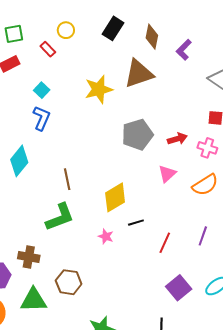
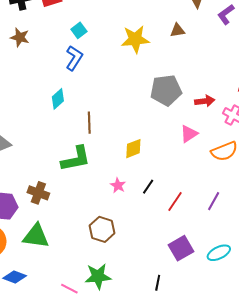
brown triangle: (139, 74) -> (177, 30), size x0.5
cyan diamond: (19, 161) -> (58, 99), moved, size x0.7
yellow diamond: (115, 197) -> (133, 149), size x0.7
black line: (136, 223) -> (148, 187), moved, turned -49
brown hexagon: (69, 282) -> (102, 229), moved

